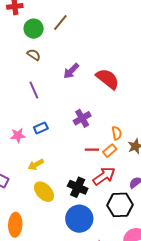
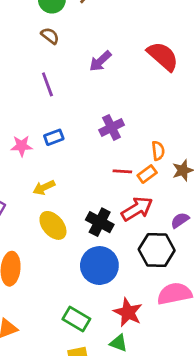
red semicircle: (108, 79) -> (163, 56), moved

